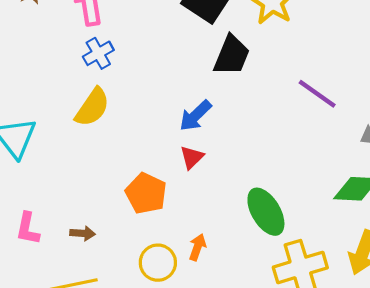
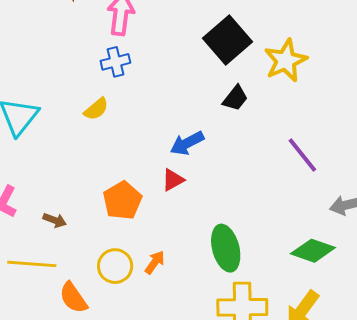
black trapezoid: (232, 55) -> (235, 98), size x0.7
yellow semicircle: (92, 107) -> (96, 109), size x0.7

